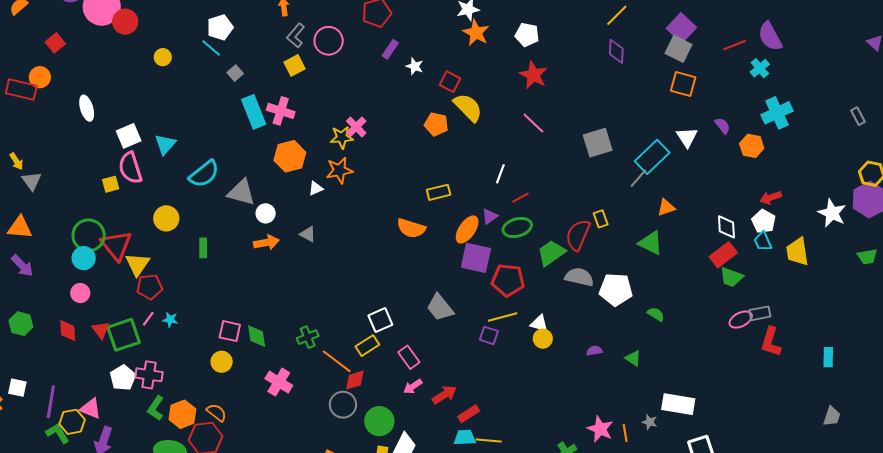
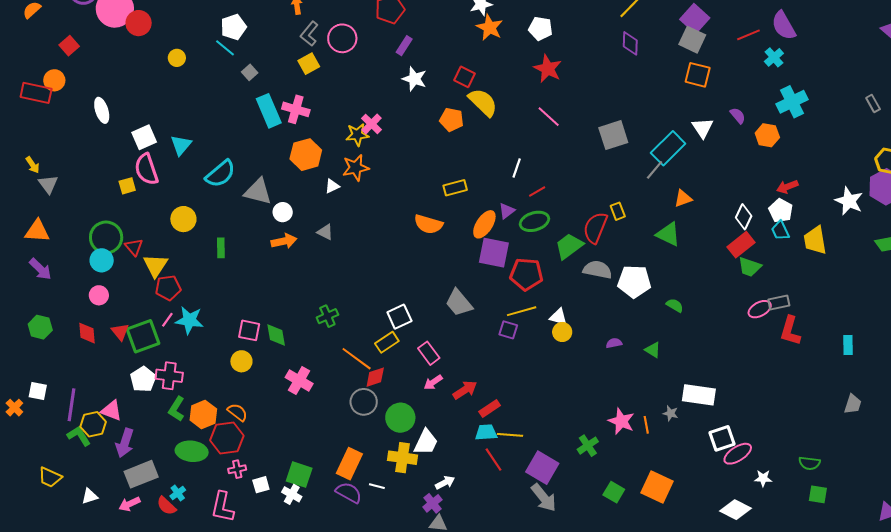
white star: (415, 66) -> (414, 79), moved, size x1.4
white diamond: (726, 227) -> (744, 217), turned 30
red triangle: (116, 245) -> (134, 247), size x0.6
cyan star: (170, 320) -> (189, 320), size x1.8
green cross: (308, 337) -> (327, 316), moved

